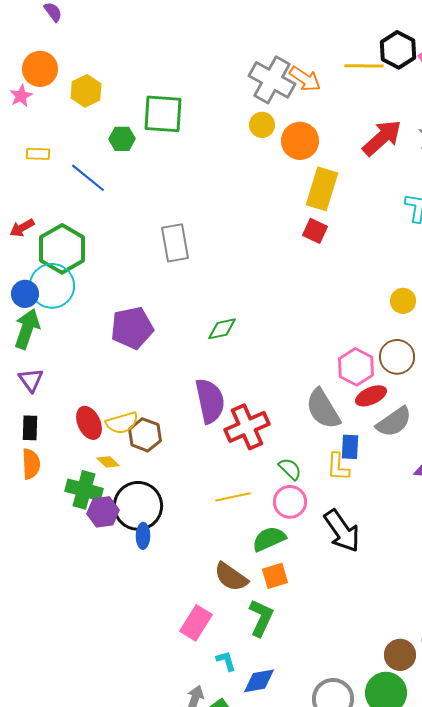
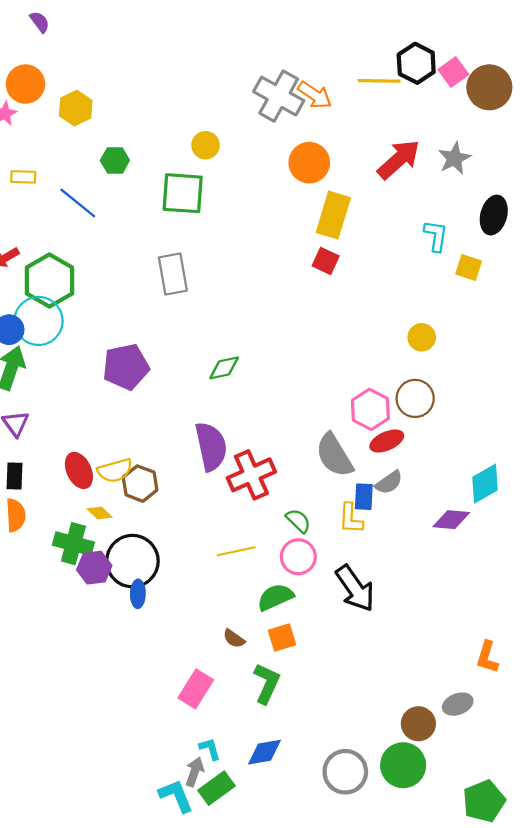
green square: (163, 114) -> (183, 193), moved
yellow circle: (262, 125) -> (206, 145), moved
gray semicircle: (394, 422) -> (389, 482), moved, size x0.7
brown semicircle: (231, 577) -> (234, 639), size x0.6
cyan L-shape: (226, 661) -> (210, 749), moved

